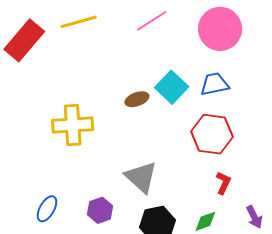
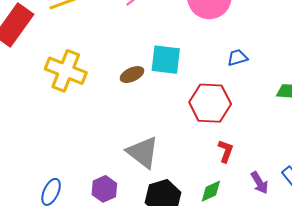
blue trapezoid: (215, 84) -> (237, 58), moved, size x0.7
cyan square: (172, 87) -> (166, 60), turned -32
yellow cross: (73, 125) -> (66, 71), moved, turned 30

